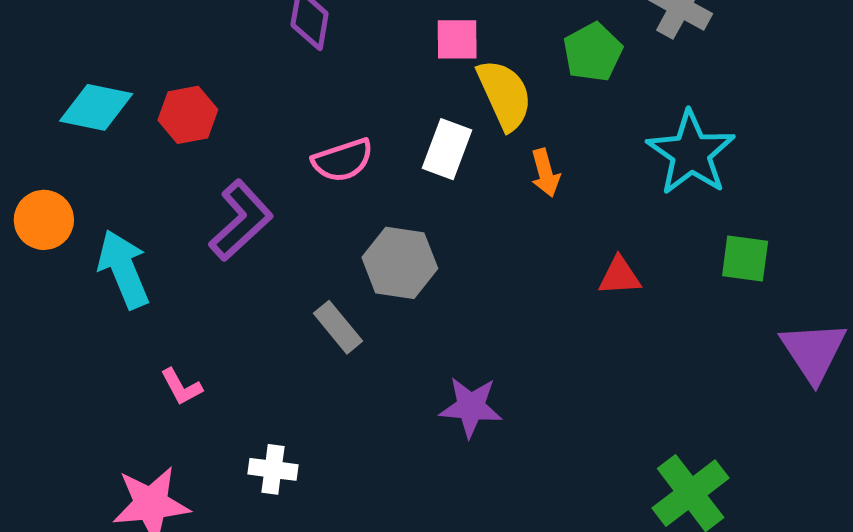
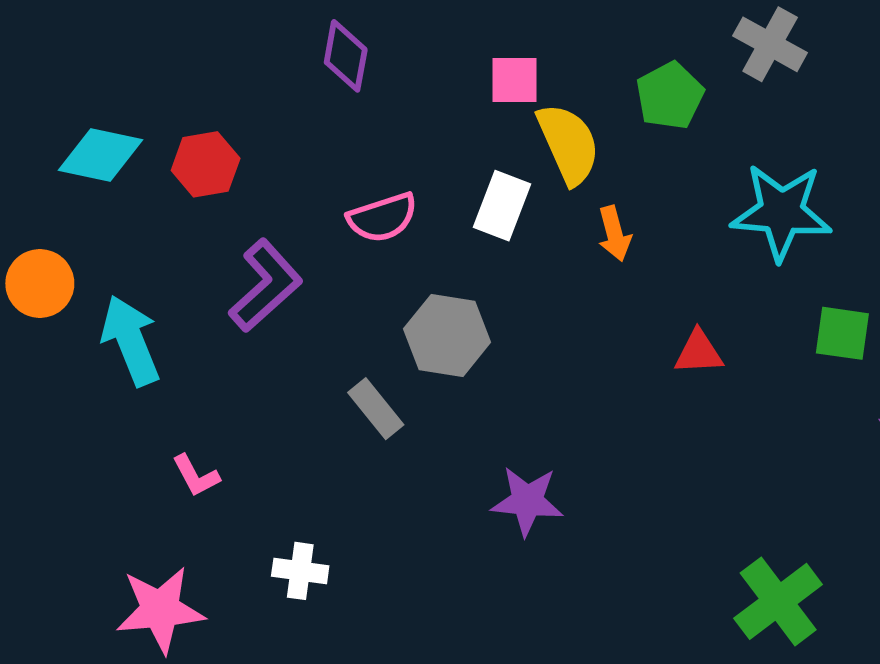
cyan star: (691, 153) -> (781, 212), turned -30

